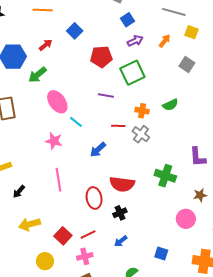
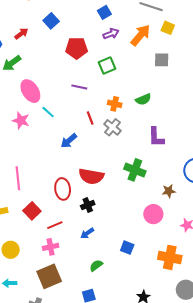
orange arrow: (165, 41) -> (140, 35), size x1.6
gray square: (187, 64) -> (162, 60), turned -35
green square: (132, 73) -> (107, 66), size x0.7
red line: (118, 126) -> (90, 118), turned 64
pink star: (54, 141) -> (21, 120), moved
purple L-shape: (198, 157) -> (156, 137), moved
pink line: (58, 180) -> (18, 178), moved
red square: (63, 236) -> (32, 211), moved

